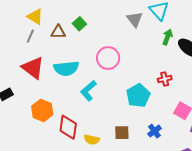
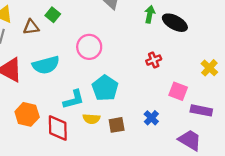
cyan L-shape: (88, 91) -> (74, 99), moved, turned -145
cyan pentagon: (138, 96) -> (105, 88), moved
yellow semicircle: (92, 140) -> (91, 119), moved

